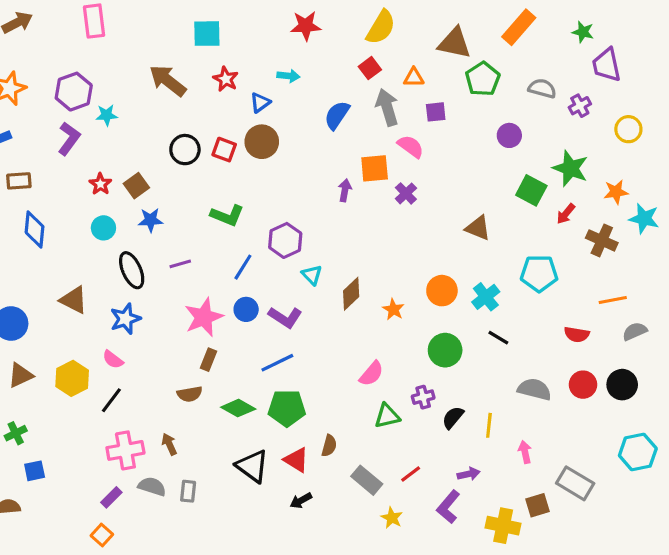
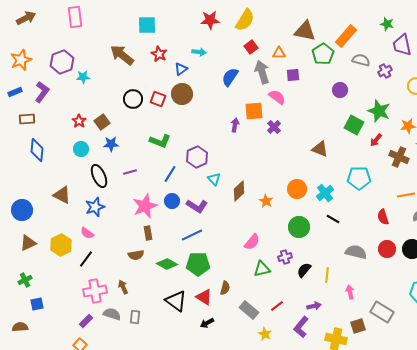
yellow semicircle: (381, 27) -> (245, 20), moved
orange rectangle: (519, 27) -> (346, 36), moved
purple L-shape: (69, 139) -> (42, 92), moved
red semicircle: (577, 334) -> (383, 217), turned 63
brown rectangle: (208, 360) -> (148, 233), turned -32

